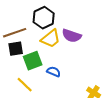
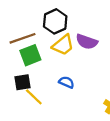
black square: (16, 49) -> (23, 82), moved
green square: (33, 61) -> (30, 55), moved

